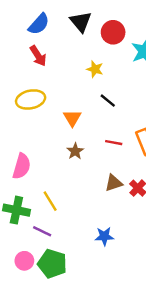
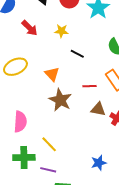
red arrow: (38, 56) -> (30, 28), moved
brown star: (75, 151) -> (60, 100), size x1.6
brown triangle: (114, 183) -> (98, 109), moved, turned 42

